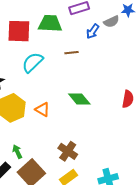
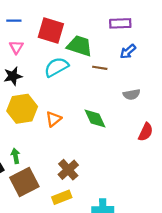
gray semicircle: (111, 22) -> (132, 94), moved
green trapezoid: (50, 23) -> (80, 46), moved
orange triangle: (42, 109) -> (54, 119), turned 35

